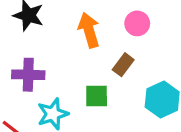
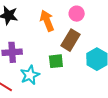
brown rectangle: (123, 65) -> (70, 40), size x1.5

